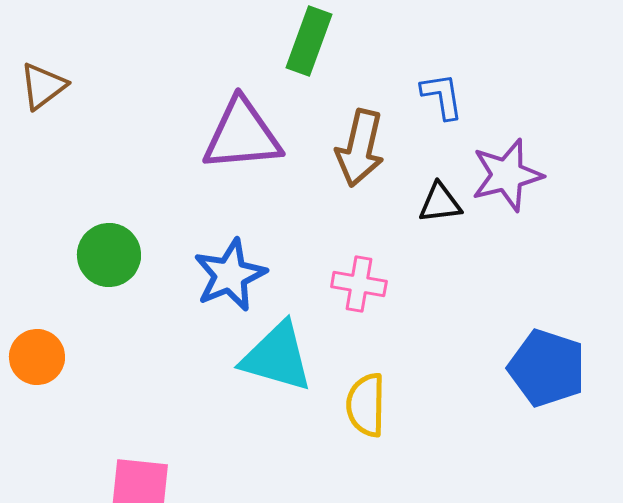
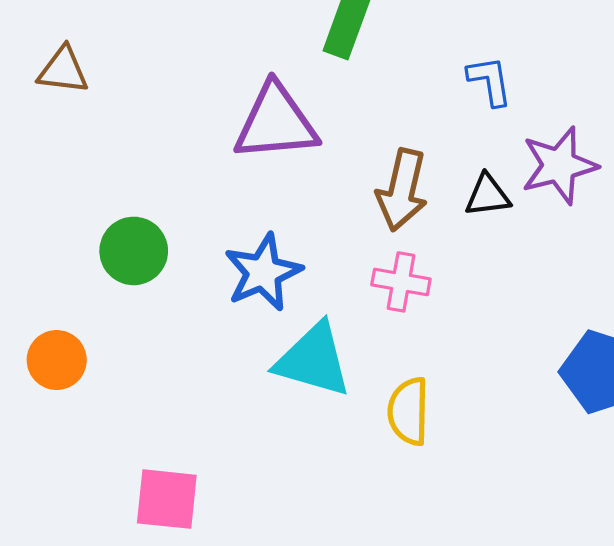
brown triangle: (43, 86) -> (63, 70), turned 44
brown arrow: (360, 148) -> (402, 190), moved

